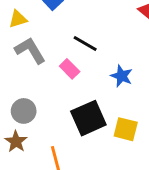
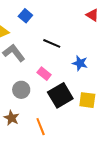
pink rectangle: (70, 69) -> (44, 74), moved
gray circle: (24, 111) -> (21, 90), moved

